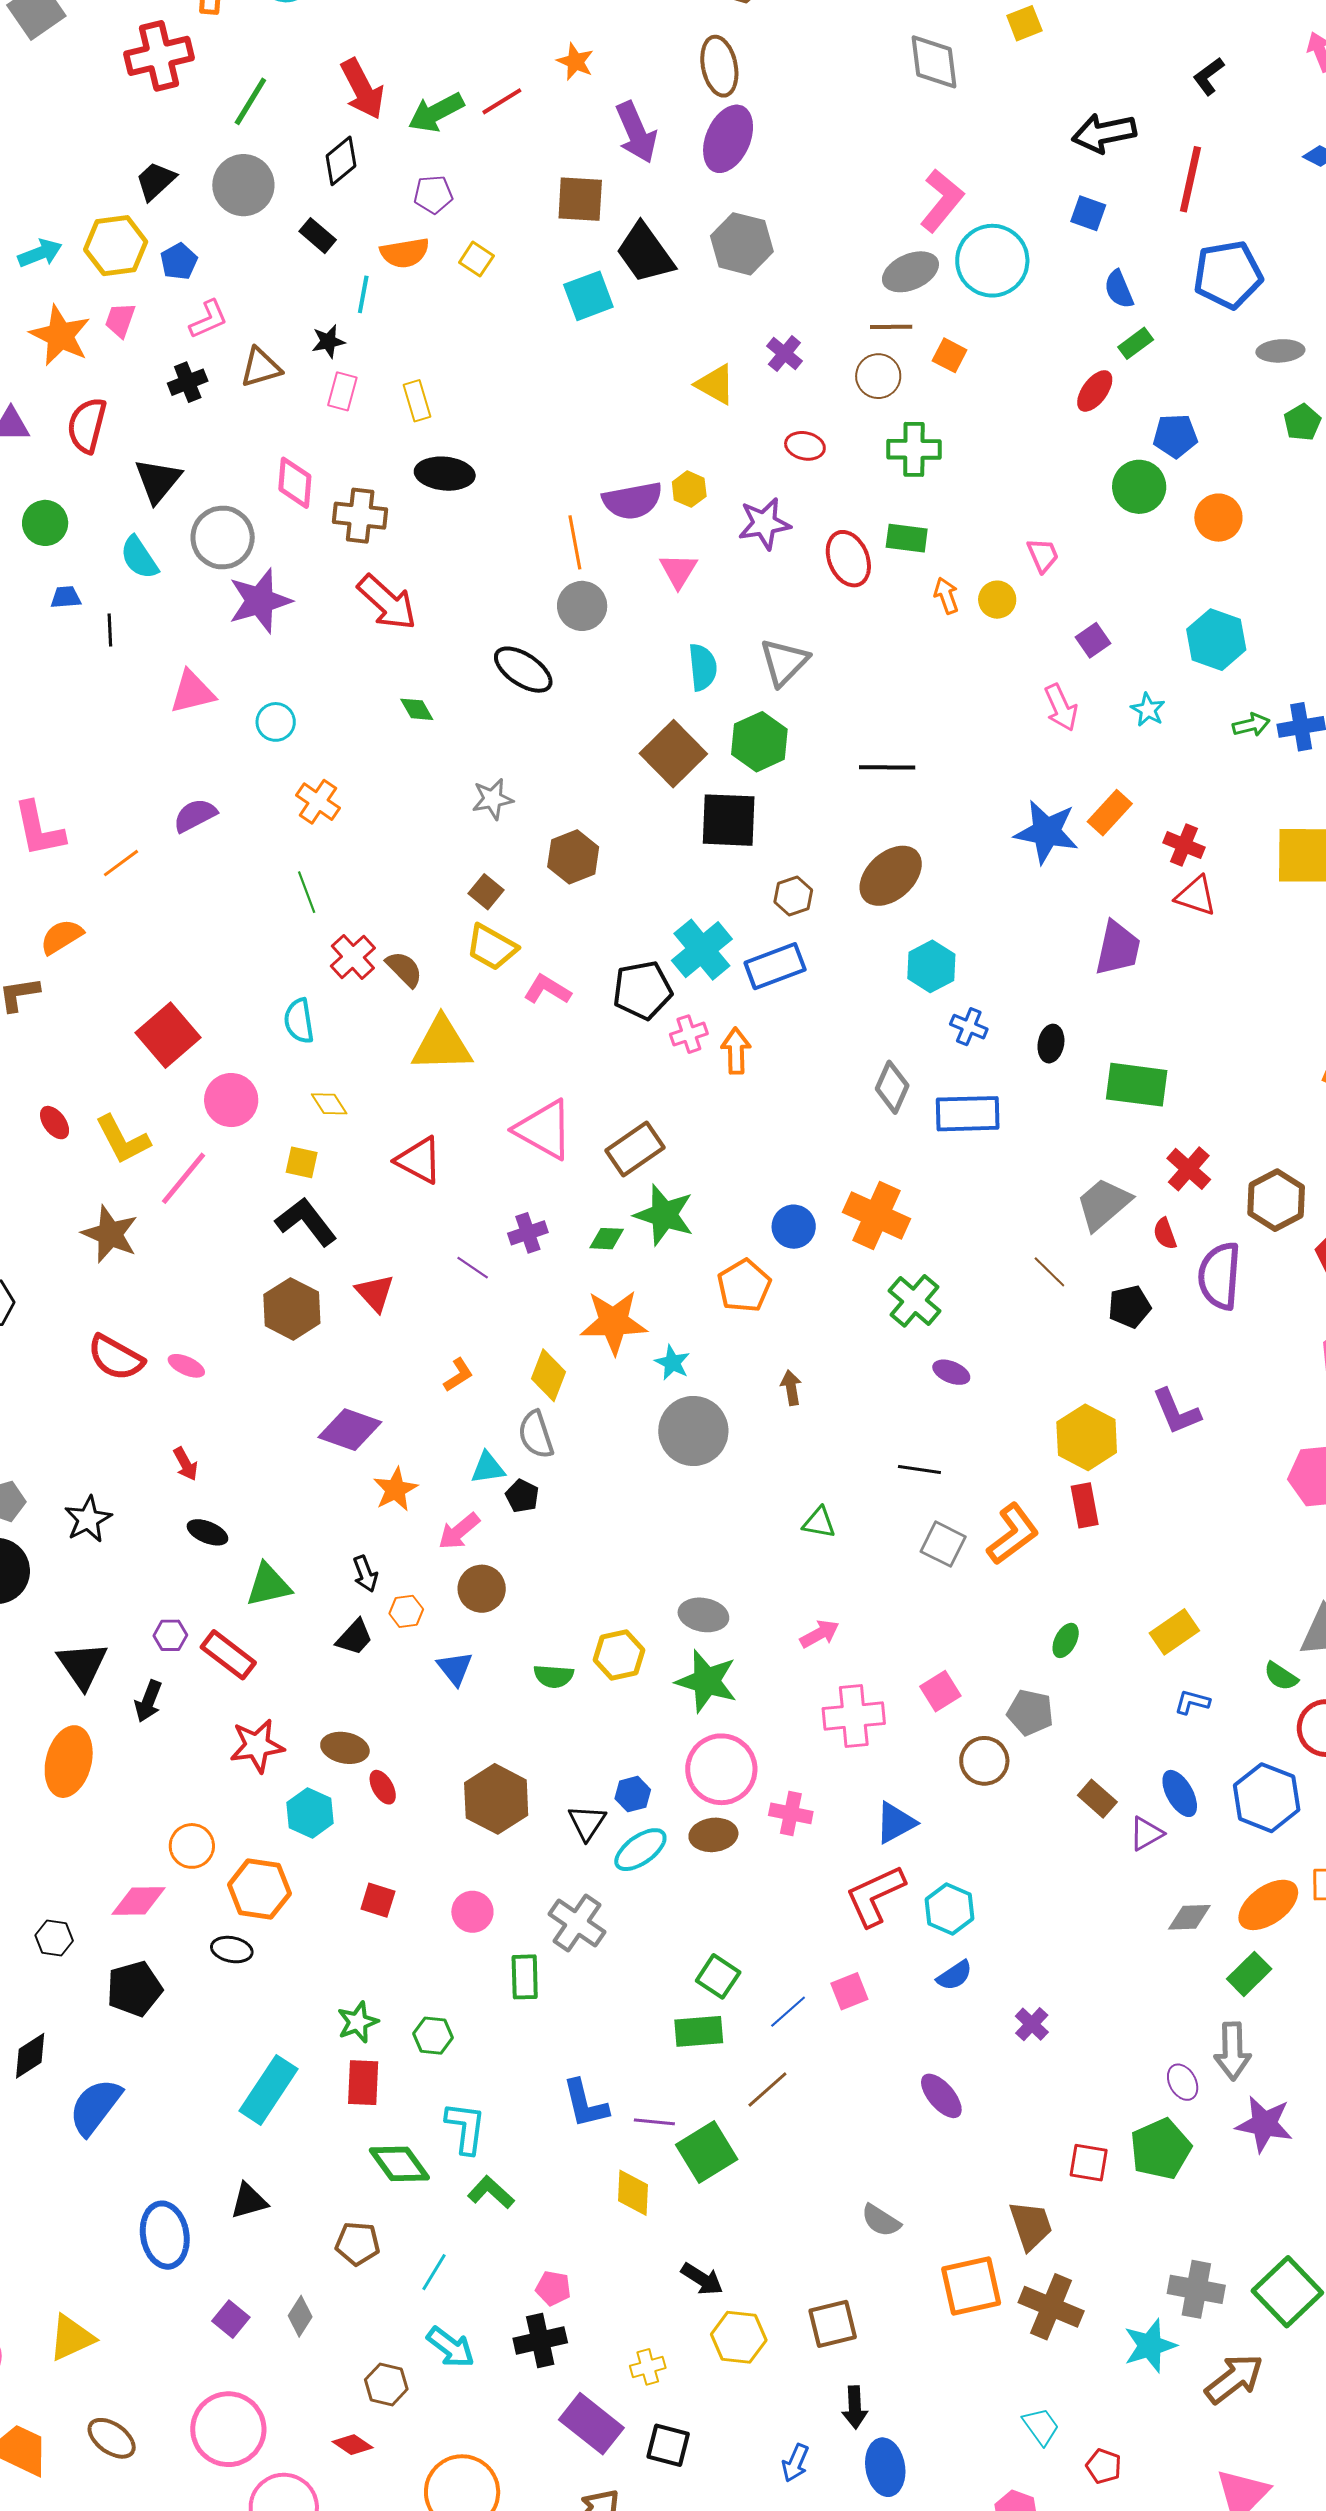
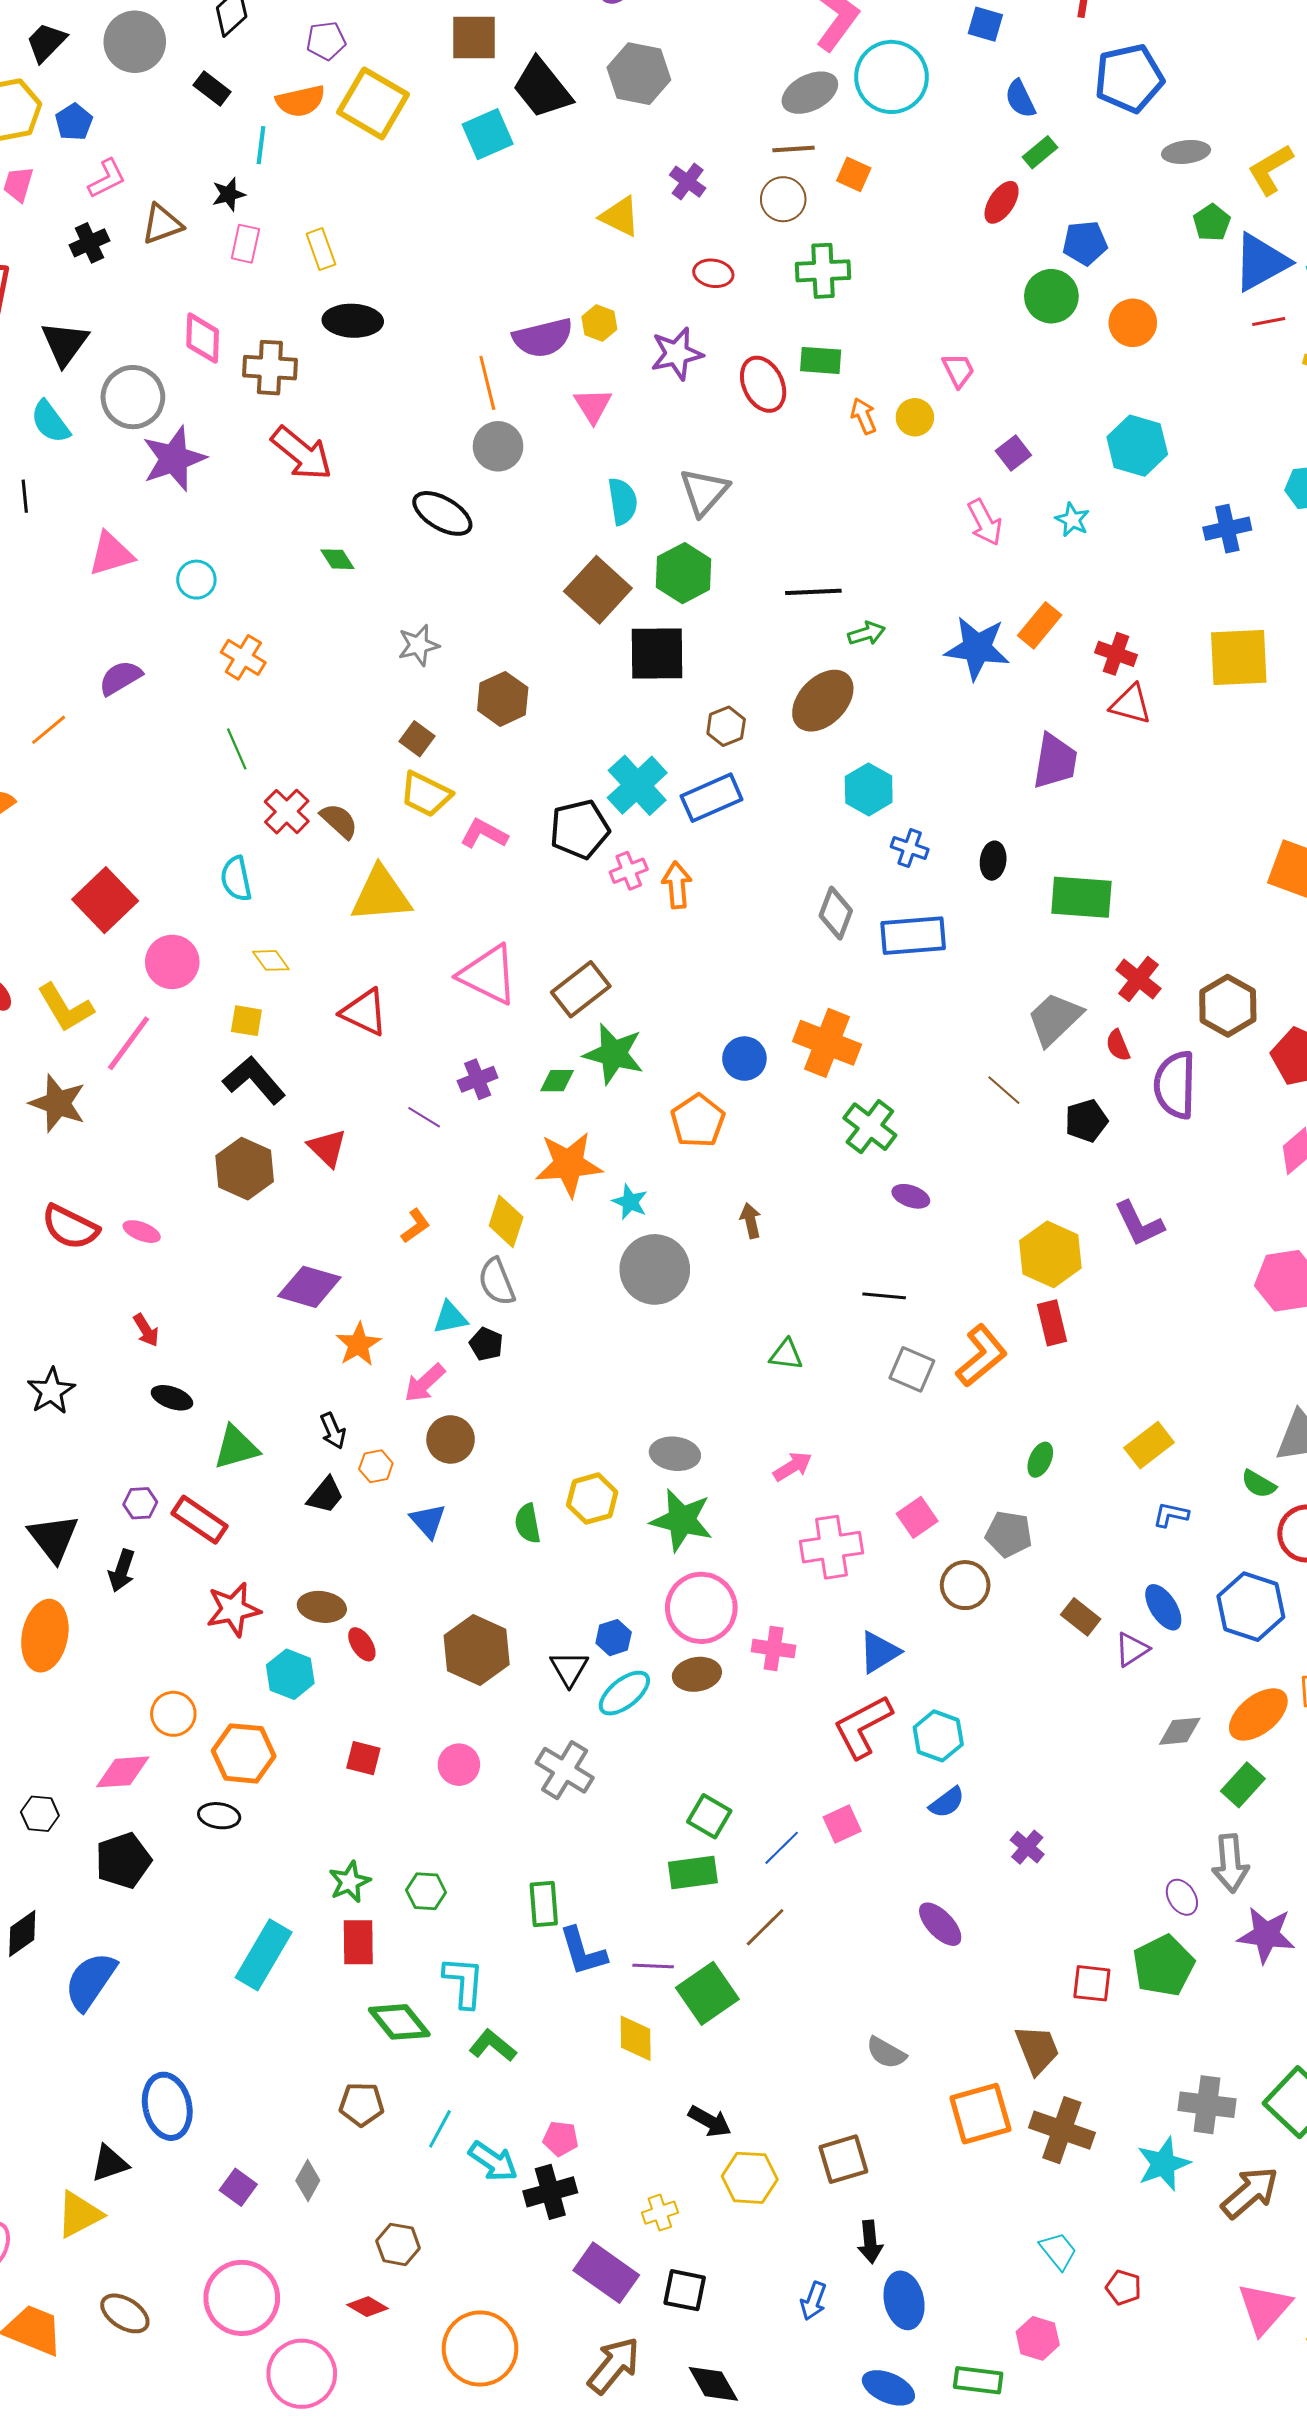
yellow square: (476, 259) -> (373, 103), size x2.0
green arrow: (1251, 725) -> (866, 633), moved
green semicircle: (554, 1676) -> (528, 1523), turned 78
green rectangle: (525, 1977) -> (544, 1904), moved
black triangle: (249, 2201) -> (110, 2163), moved
cyan arrow: (451, 2347) -> (493, 2161), moved

